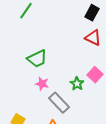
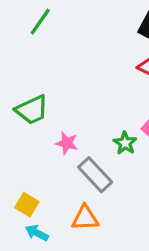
green trapezoid: (37, 59) -> (32, 110), moved

